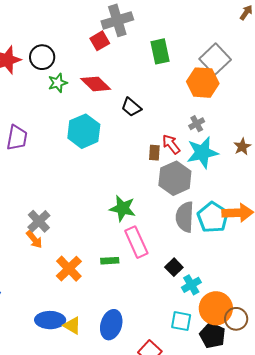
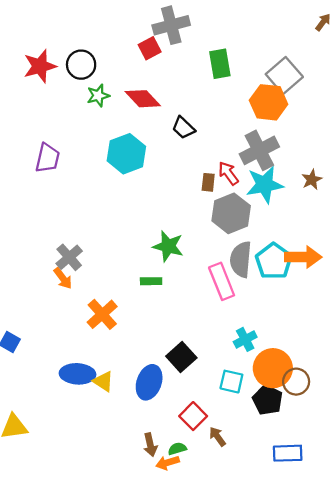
gray cross: (197, 124) -> (259, 150), size x2.0
pink rectangle: (136, 242) -> (222, 281), moved
green rectangle: (110, 261) -> (151, 281), moved
black square: (174, 267) -> (181, 357), moved, size x1.4

